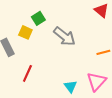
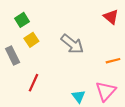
green square: (38, 18) -> (22, 20), moved
yellow square: (25, 32) -> (31, 40), turned 32

